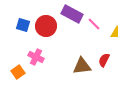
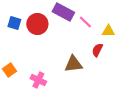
pink cross: (36, 57) -> (38, 80), moved
red semicircle: (104, 60) -> (97, 50), moved

